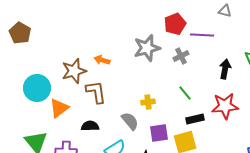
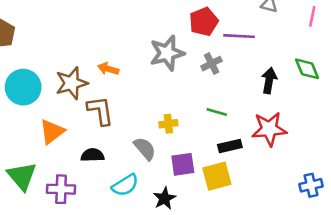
cyan circle: (37, 88) -> (23, 87), moved
green line: (185, 93) -> (217, 112), turned -35

